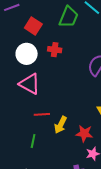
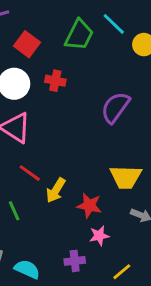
red line: (42, 114) -> (30, 173), turned 35
green line: (33, 141) -> (14, 211), turned -40

